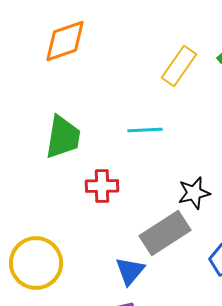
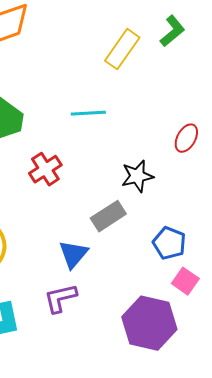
red cross: (102, 186) -> (45, 169), turned -32
gray rectangle: (165, 233) -> (108, 216), size x0.7

